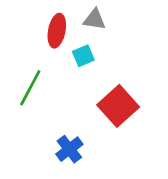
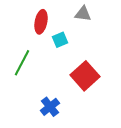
gray triangle: (94, 20) -> (83, 14), moved

